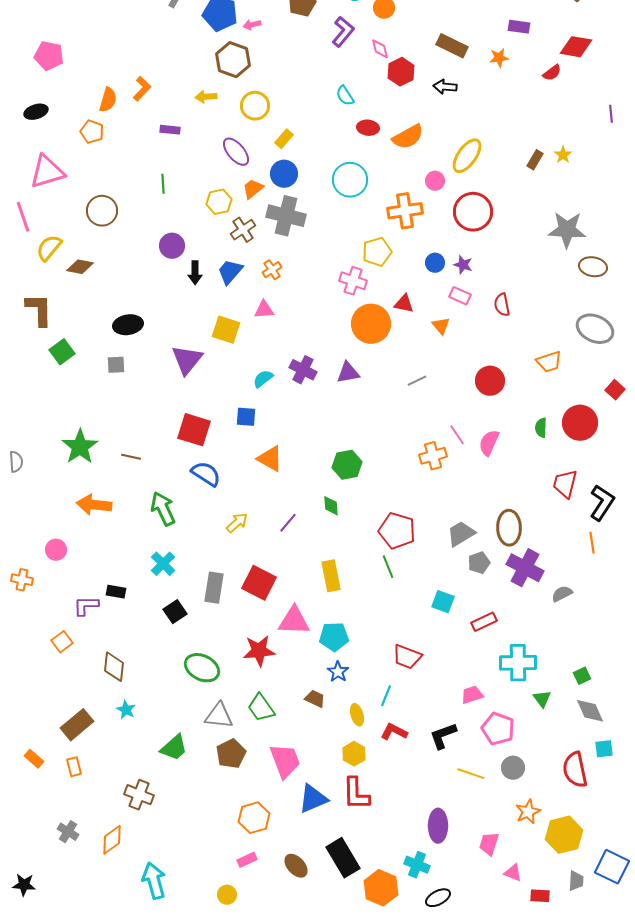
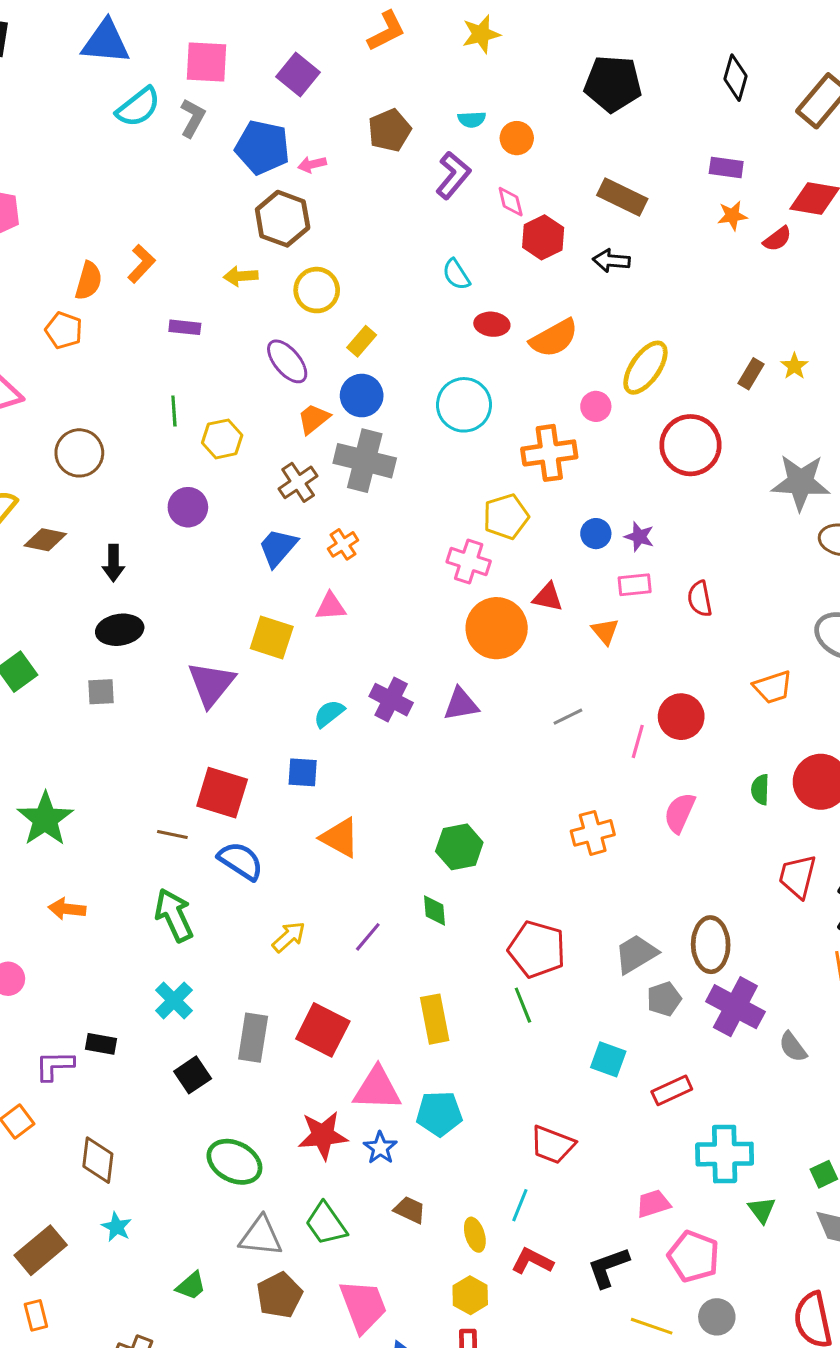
orange star: (499, 58) -> (732, 216), moved
yellow hexagon: (219, 202) -> (222, 439), moved
red circle: (473, 212) -> (690, 445), moved
black arrow: (195, 273) -> (113, 563), moved
pink rectangle: (460, 296) -> (635, 585), turned -30
pink line: (457, 435) -> (638, 741), moved, turned 50
brown line: (131, 457) -> (172, 834), moved
orange arrow: (94, 505) -> (67, 909), size x0.7
gray semicircle: (562, 594) -> (793, 1047), turned -100
blue star: (338, 672) -> (380, 1148), moved
green trapezoid: (174, 748) -> (191, 1286), size x0.7

